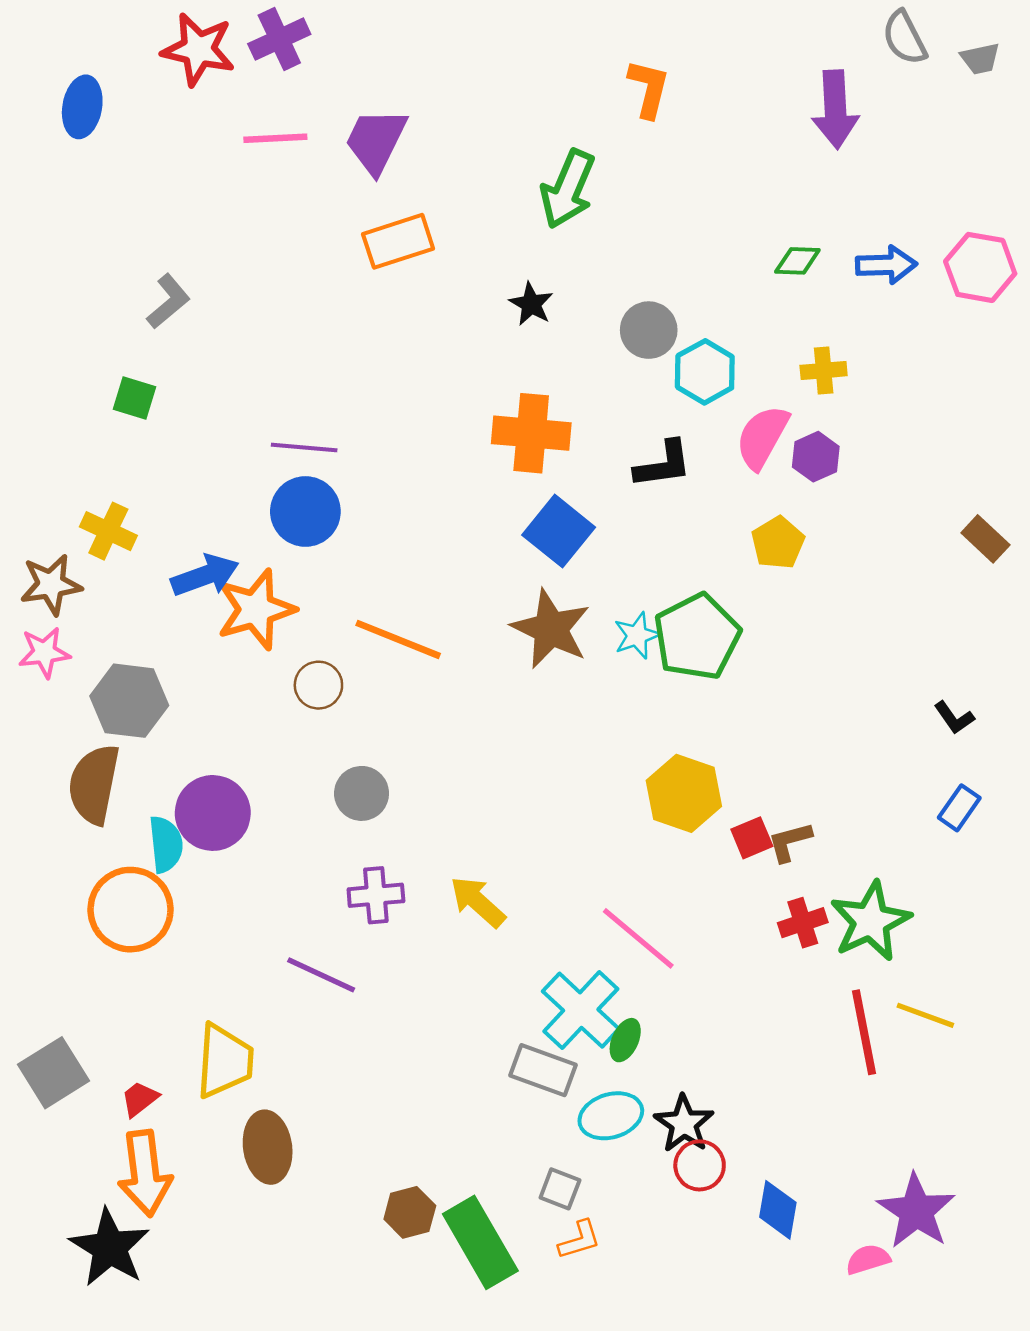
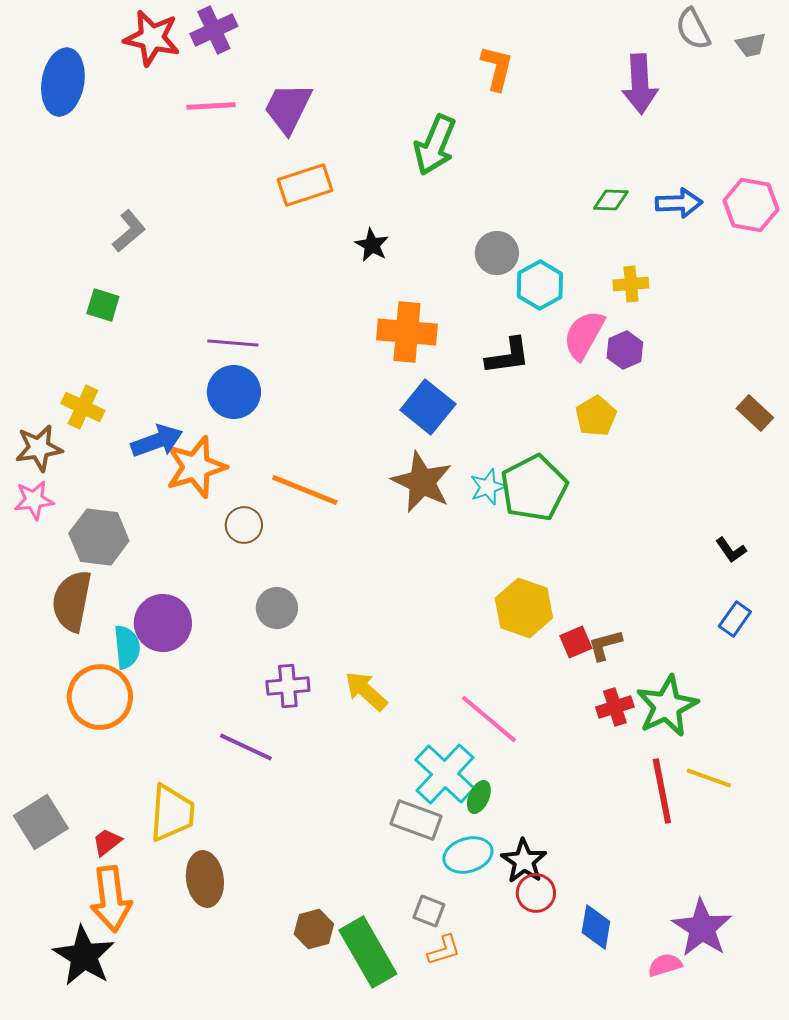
blue ellipse: (82, 107) -> (63, 82), size x1.4
black star: (531, 304) -> (372, 245), moved

